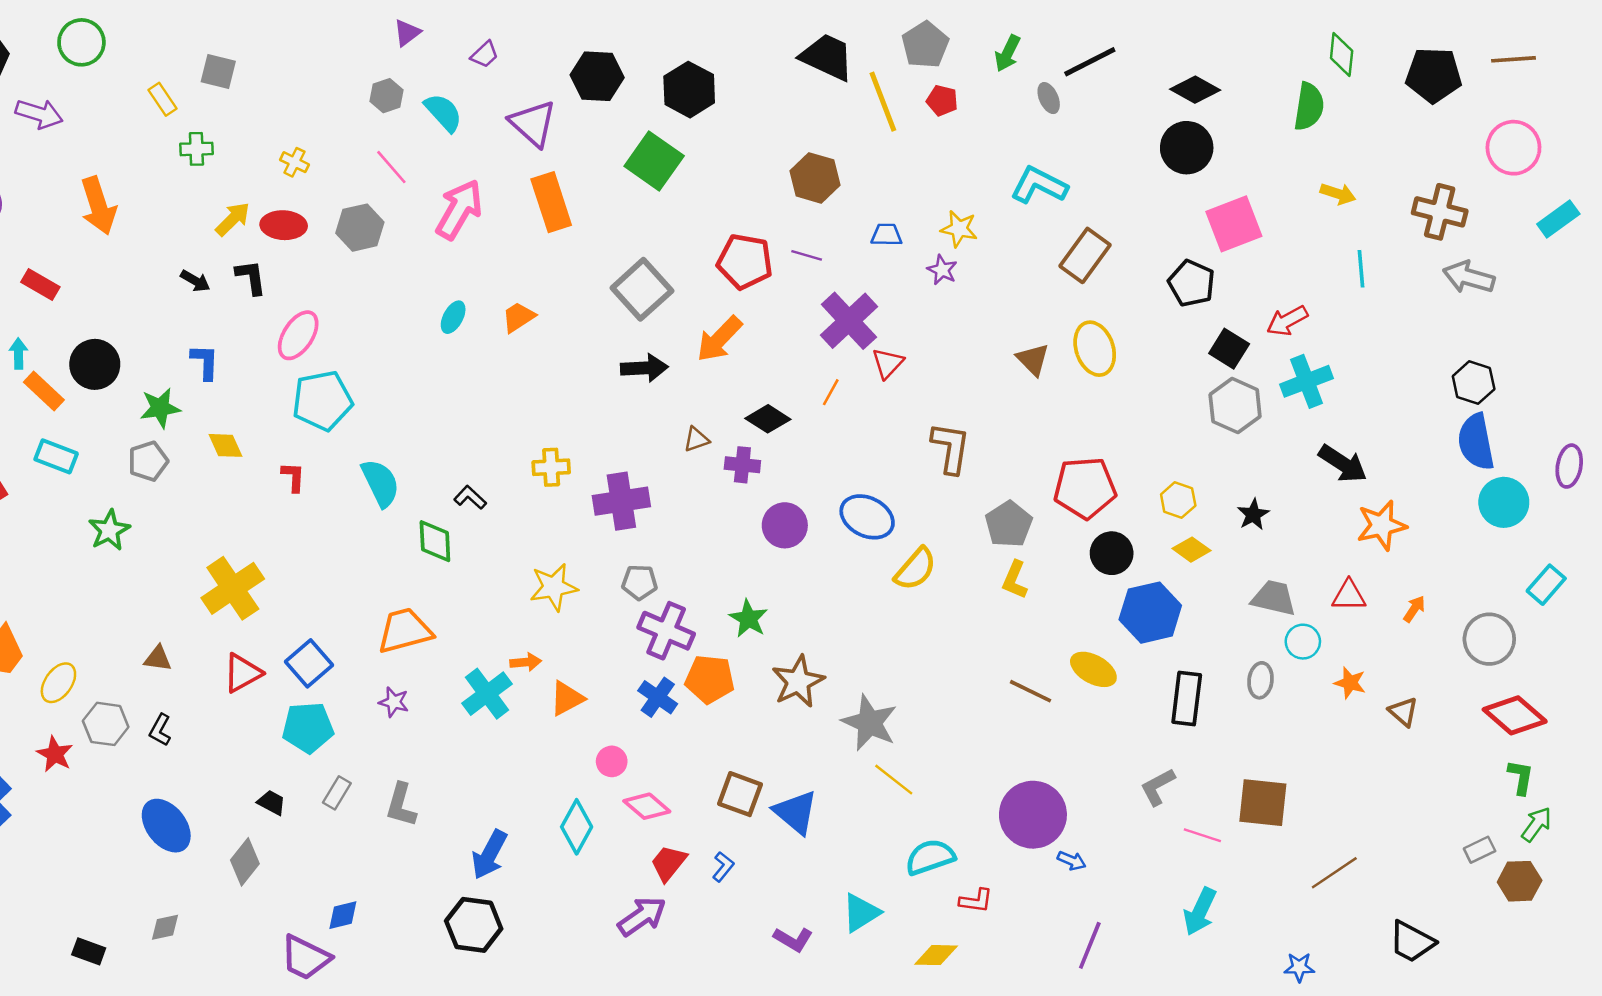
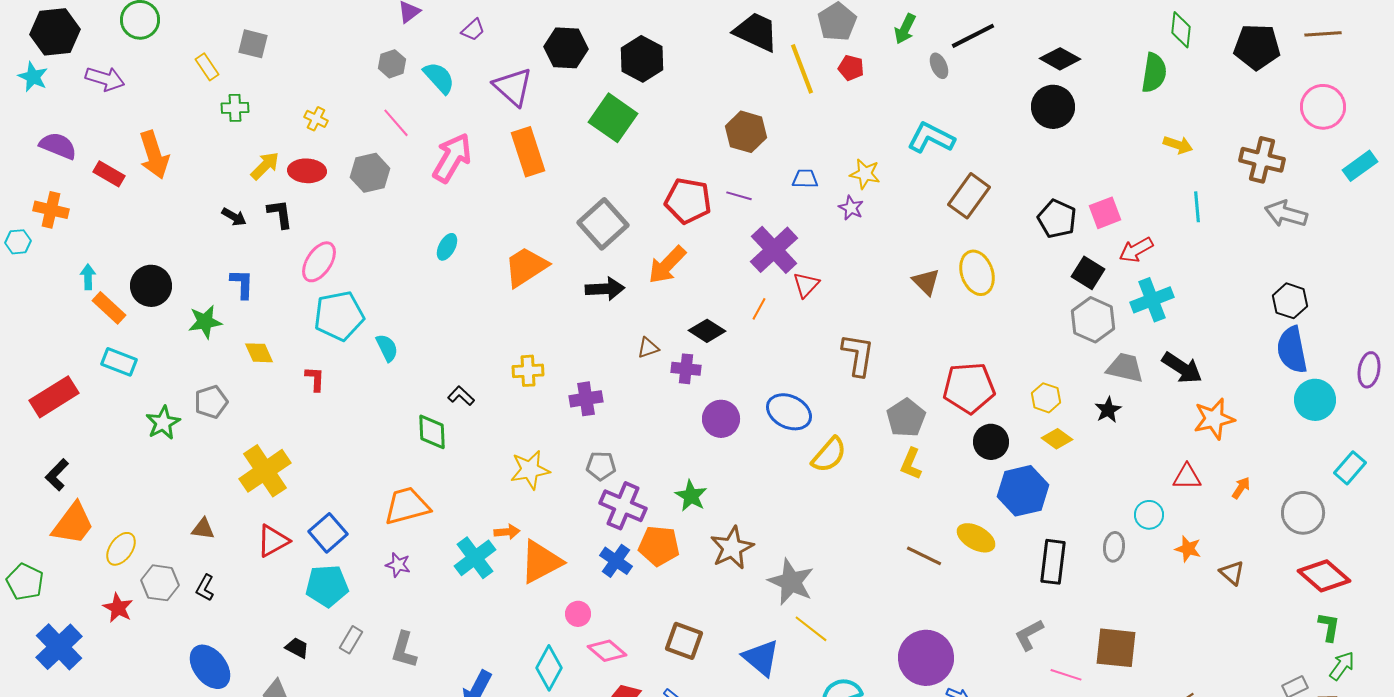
pink square: (1234, 224) -> (1105, 213), moved, size x0.7
red rectangle: (40, 284) -> (109, 174), moved
orange trapezoid: (518, 317) -> (526, 267), moved, size x1.6
gray pentagon: (148, 461) -> (211, 402), moved
cyan semicircle: (380, 483) -> (387, 348), moved, size x0.7
purple cross: (621, 501) -> (586, 399), size x0.7
gray trapezoid: (1274, 598) -> (1125, 368), moved
orange triangle: (567, 698) -> (541, 562), size x1.5
blue triangle: (796, 812) -> (761, 658), moved

